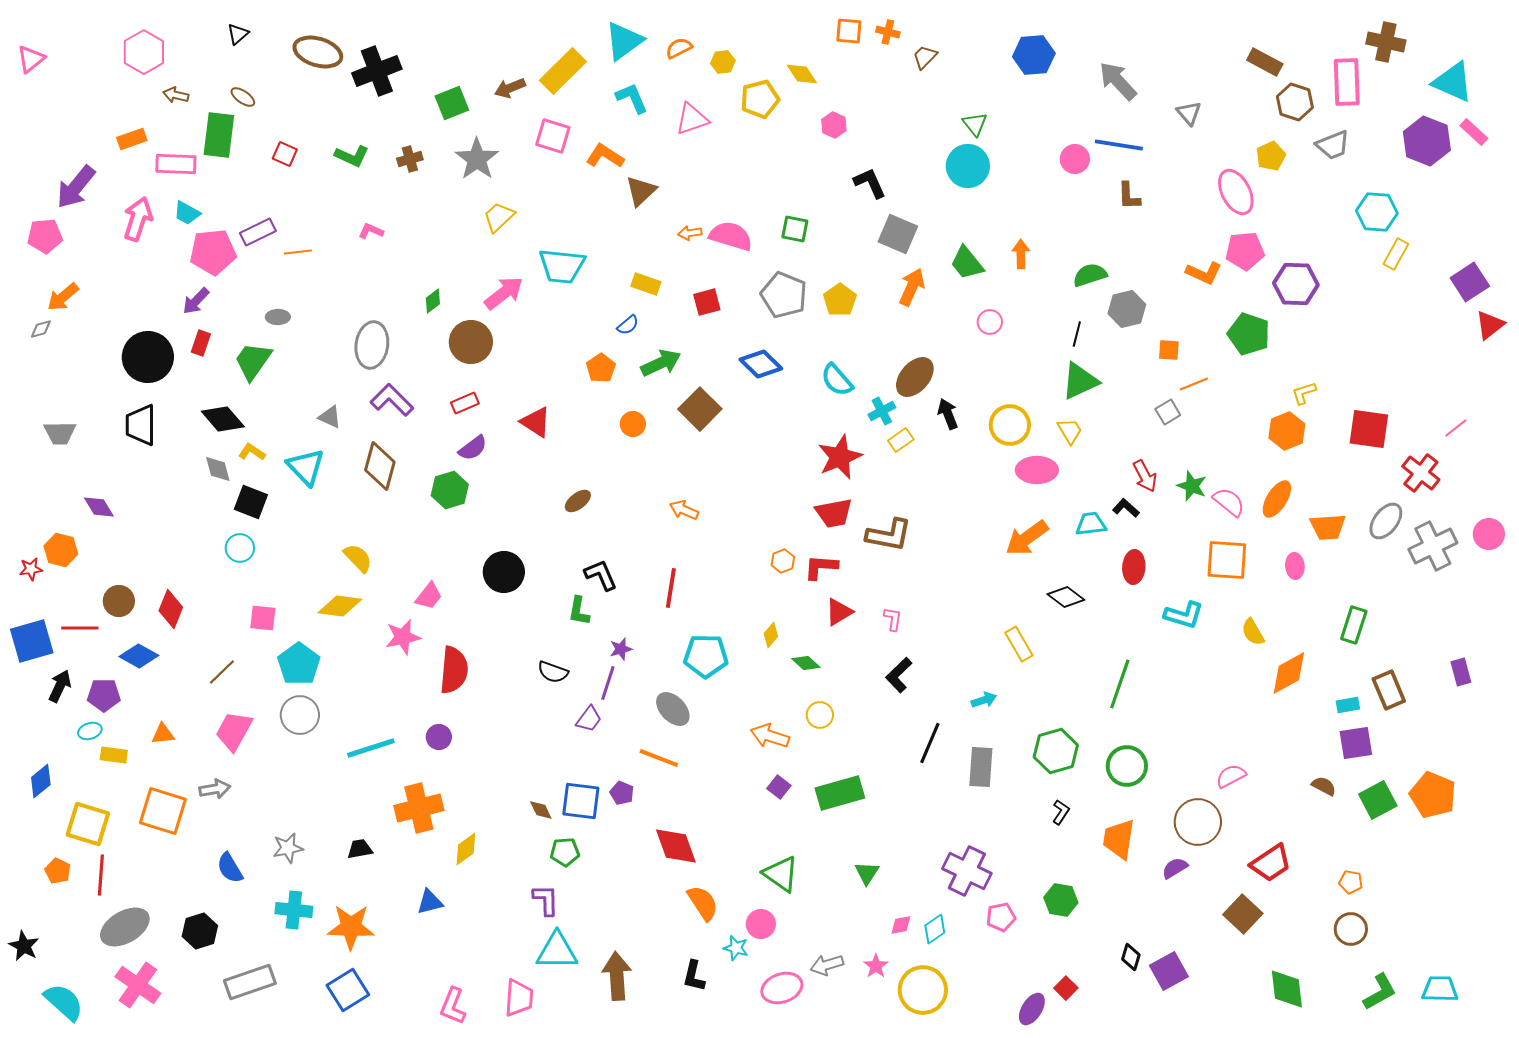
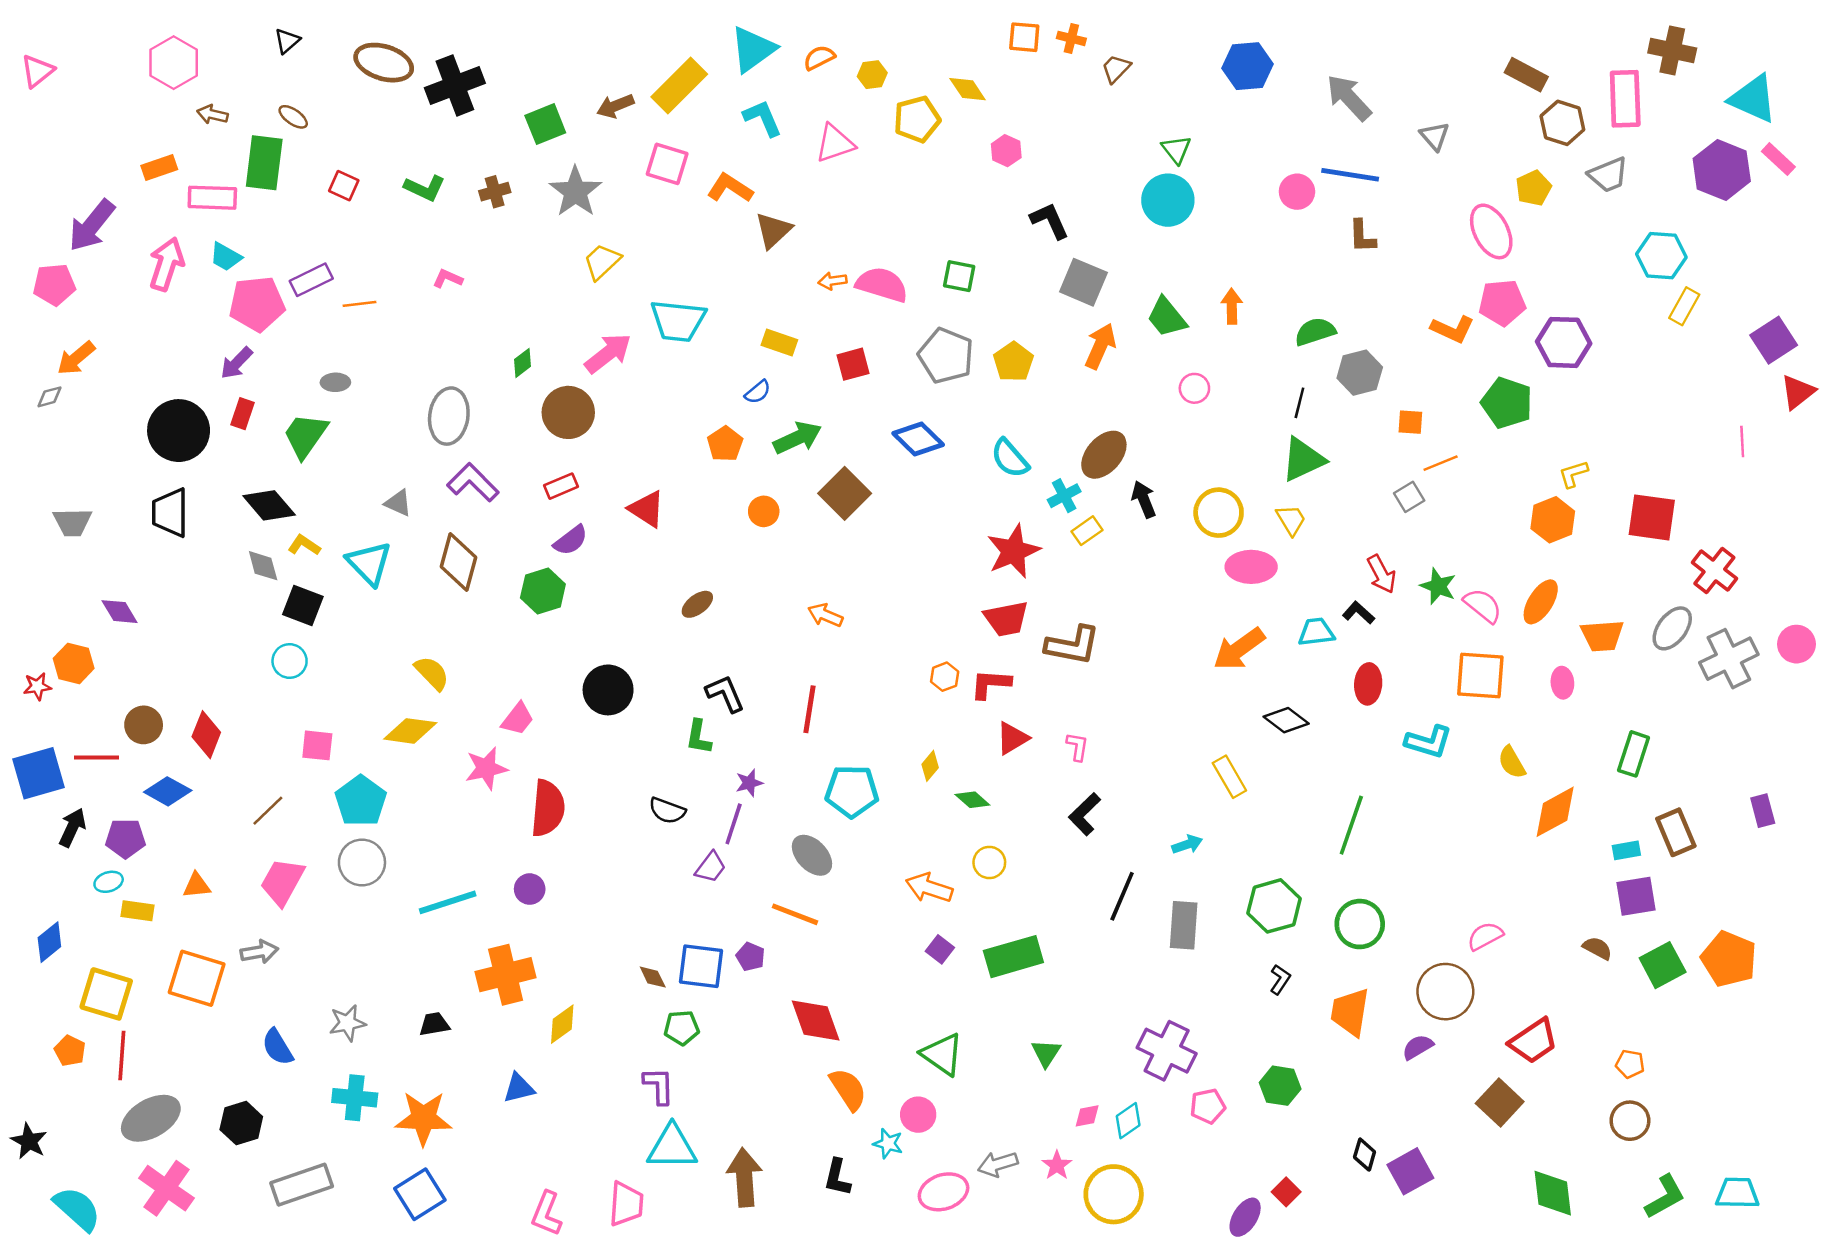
pink line: (1456, 428) -> (1742, 441), moved, turned -55

